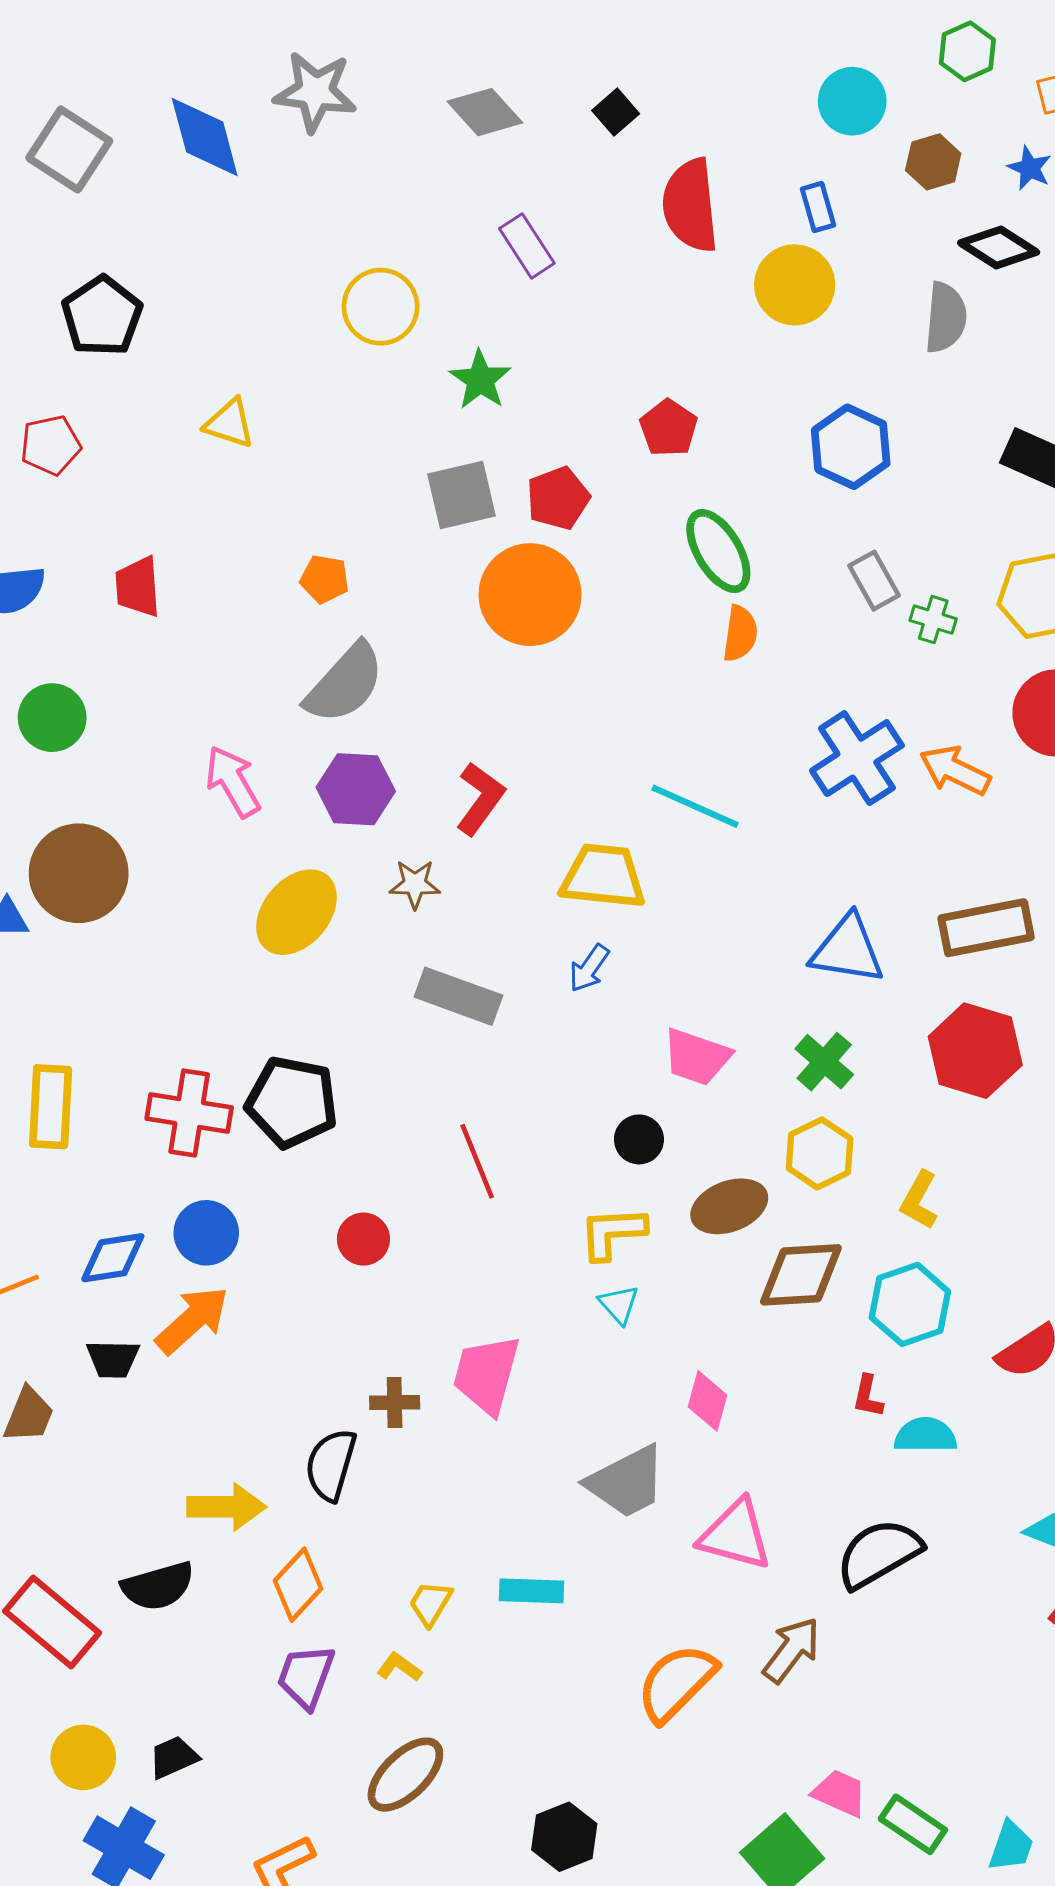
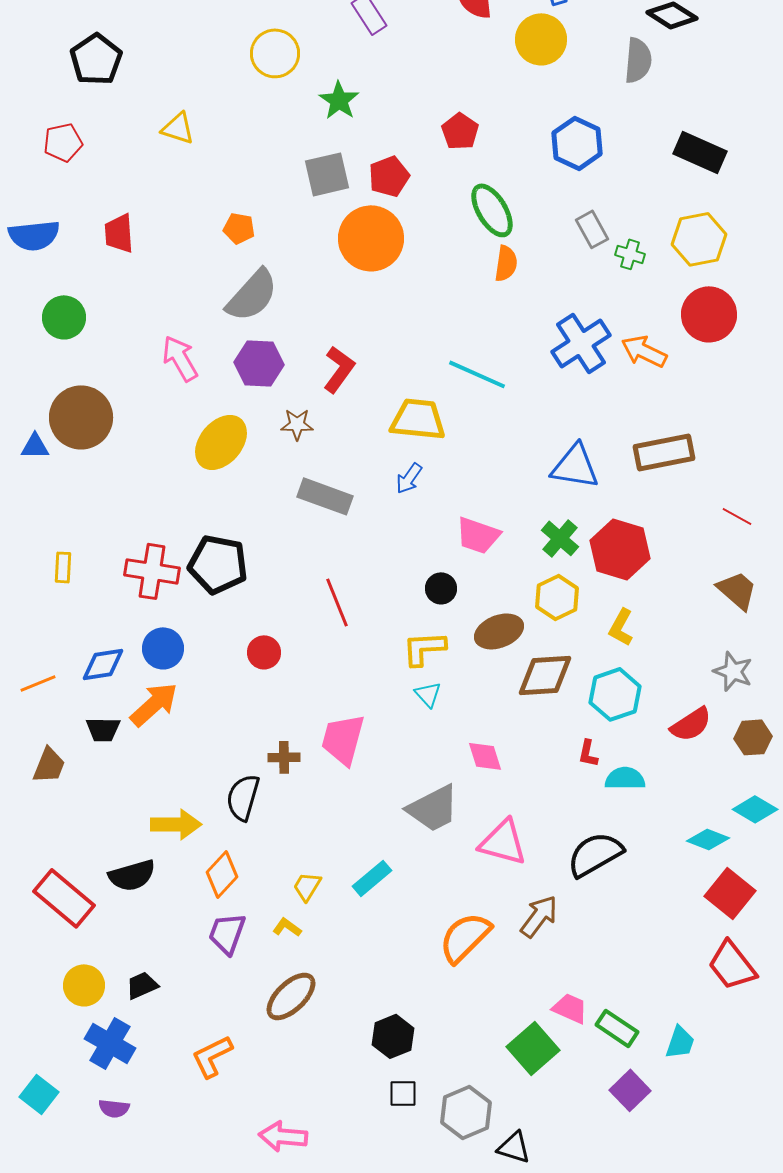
red hexagon: (975, 1051) -> (620, 549), moved
yellow rectangle: (51, 1107) -> (63, 567), size x0.6
pink diamond: (707, 1401) -> (485, 756), turned -33
cyan rectangle: (532, 1591) -> (372, 878), turned -42

